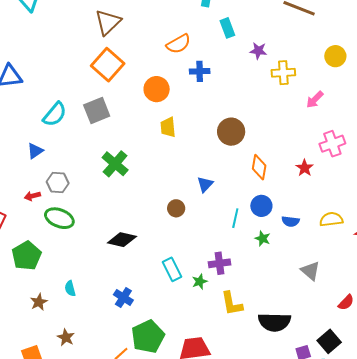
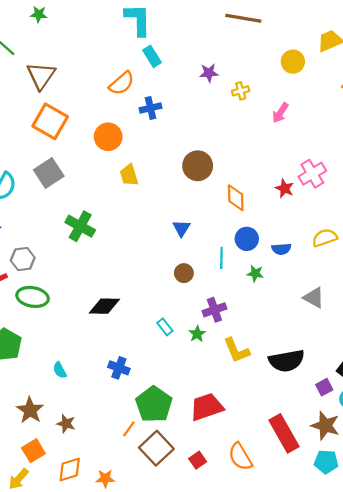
cyan rectangle: (227, 28) -> (152, 56), moved
yellow cross: (283, 73) -> (241, 91), size x0.7
pink cross: (332, 144) -> (312, 174), moved
brown circle: (176, 208) -> (184, 273), moved
cyan rectangle: (172, 269) -> (165, 327), size x0.7
brown star: (39, 302) -> (30, 410), moved, size x1.4

